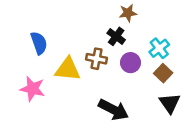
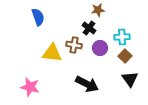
blue semicircle: (39, 43) -> (38, 17), moved
cyan cross: (159, 48) -> (122, 37), turned 35
pink star: (32, 89) -> (30, 87), moved

